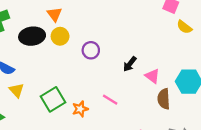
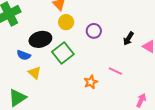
black ellipse: (32, 36) -> (40, 39), moved
green square: (53, 99) -> (63, 53), moved

